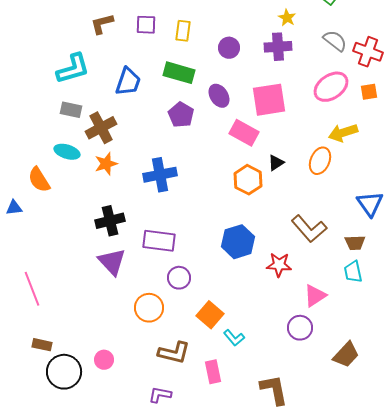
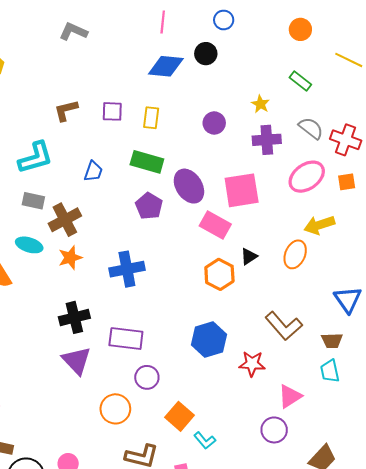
purple cross: (278, 47) -> (267, 140), moved
purple circle: (229, 48) -> (214, 123), moved
blue trapezoid: (128, 82) -> (93, 171), size x0.7
purple ellipse: (219, 96) -> (189, 186), size x1.4

